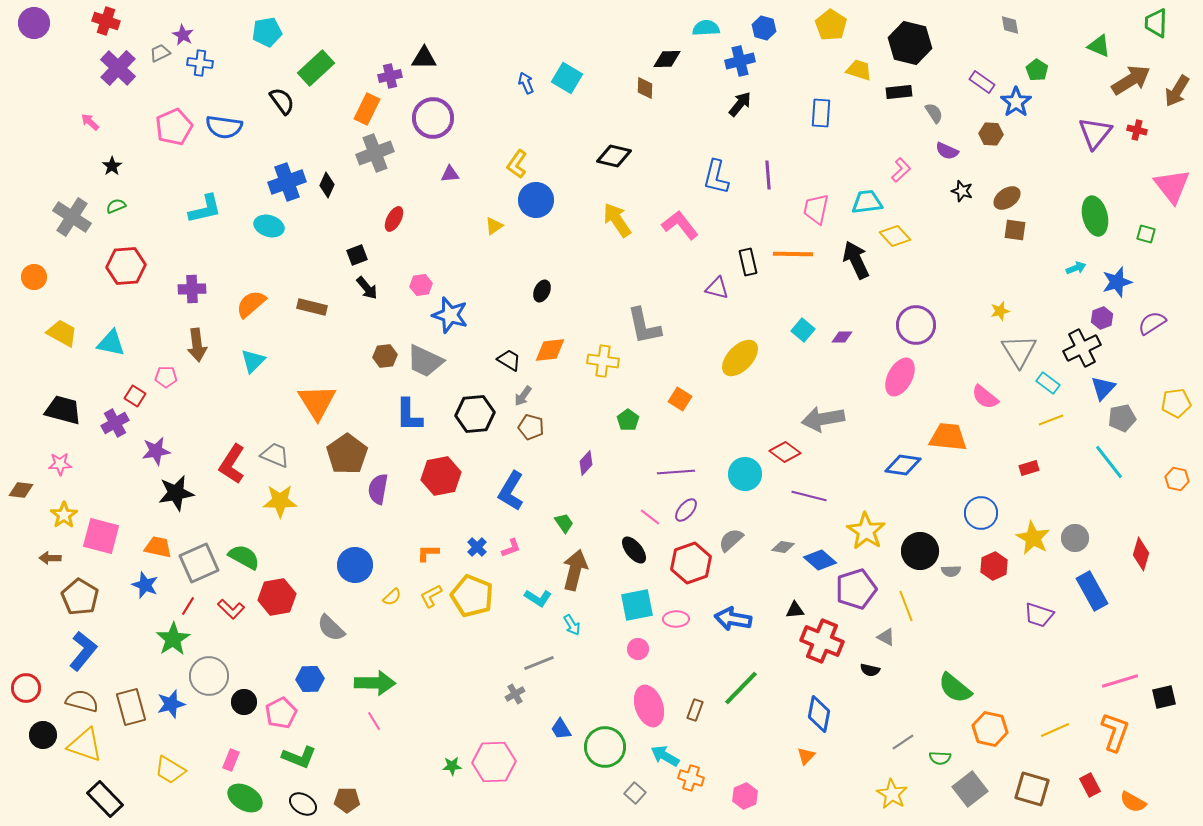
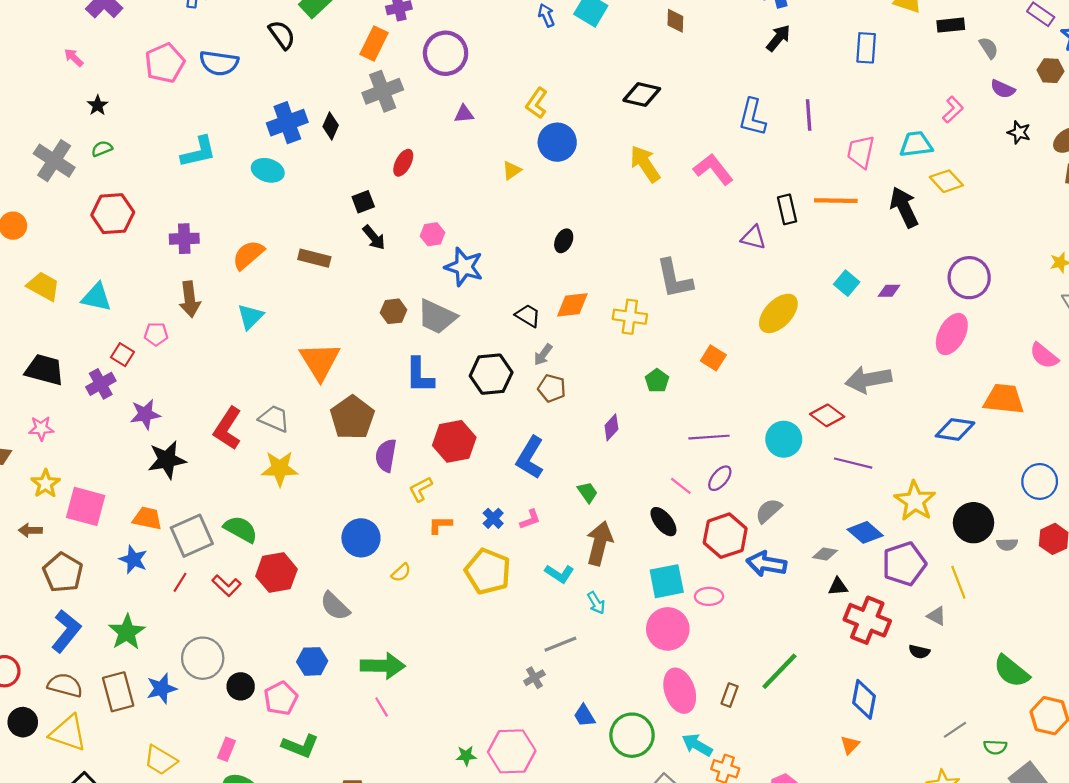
gray diamond: (783, 547) -> (825, 554), moved
yellow L-shape: (431, 596) -> (421, 489), moved
blue arrow: (733, 619) -> (766, 564), moved
green star: (173, 639) -> (127, 632), moved
pink circle: (638, 649) -> (668, 629), size x1.8

